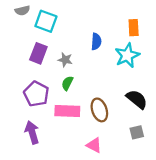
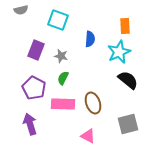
cyan square: (46, 21) -> (58, 20), moved
black semicircle: (137, 99) -> (128, 80), moved
gray square: (137, 132) -> (128, 124), size x1.5

